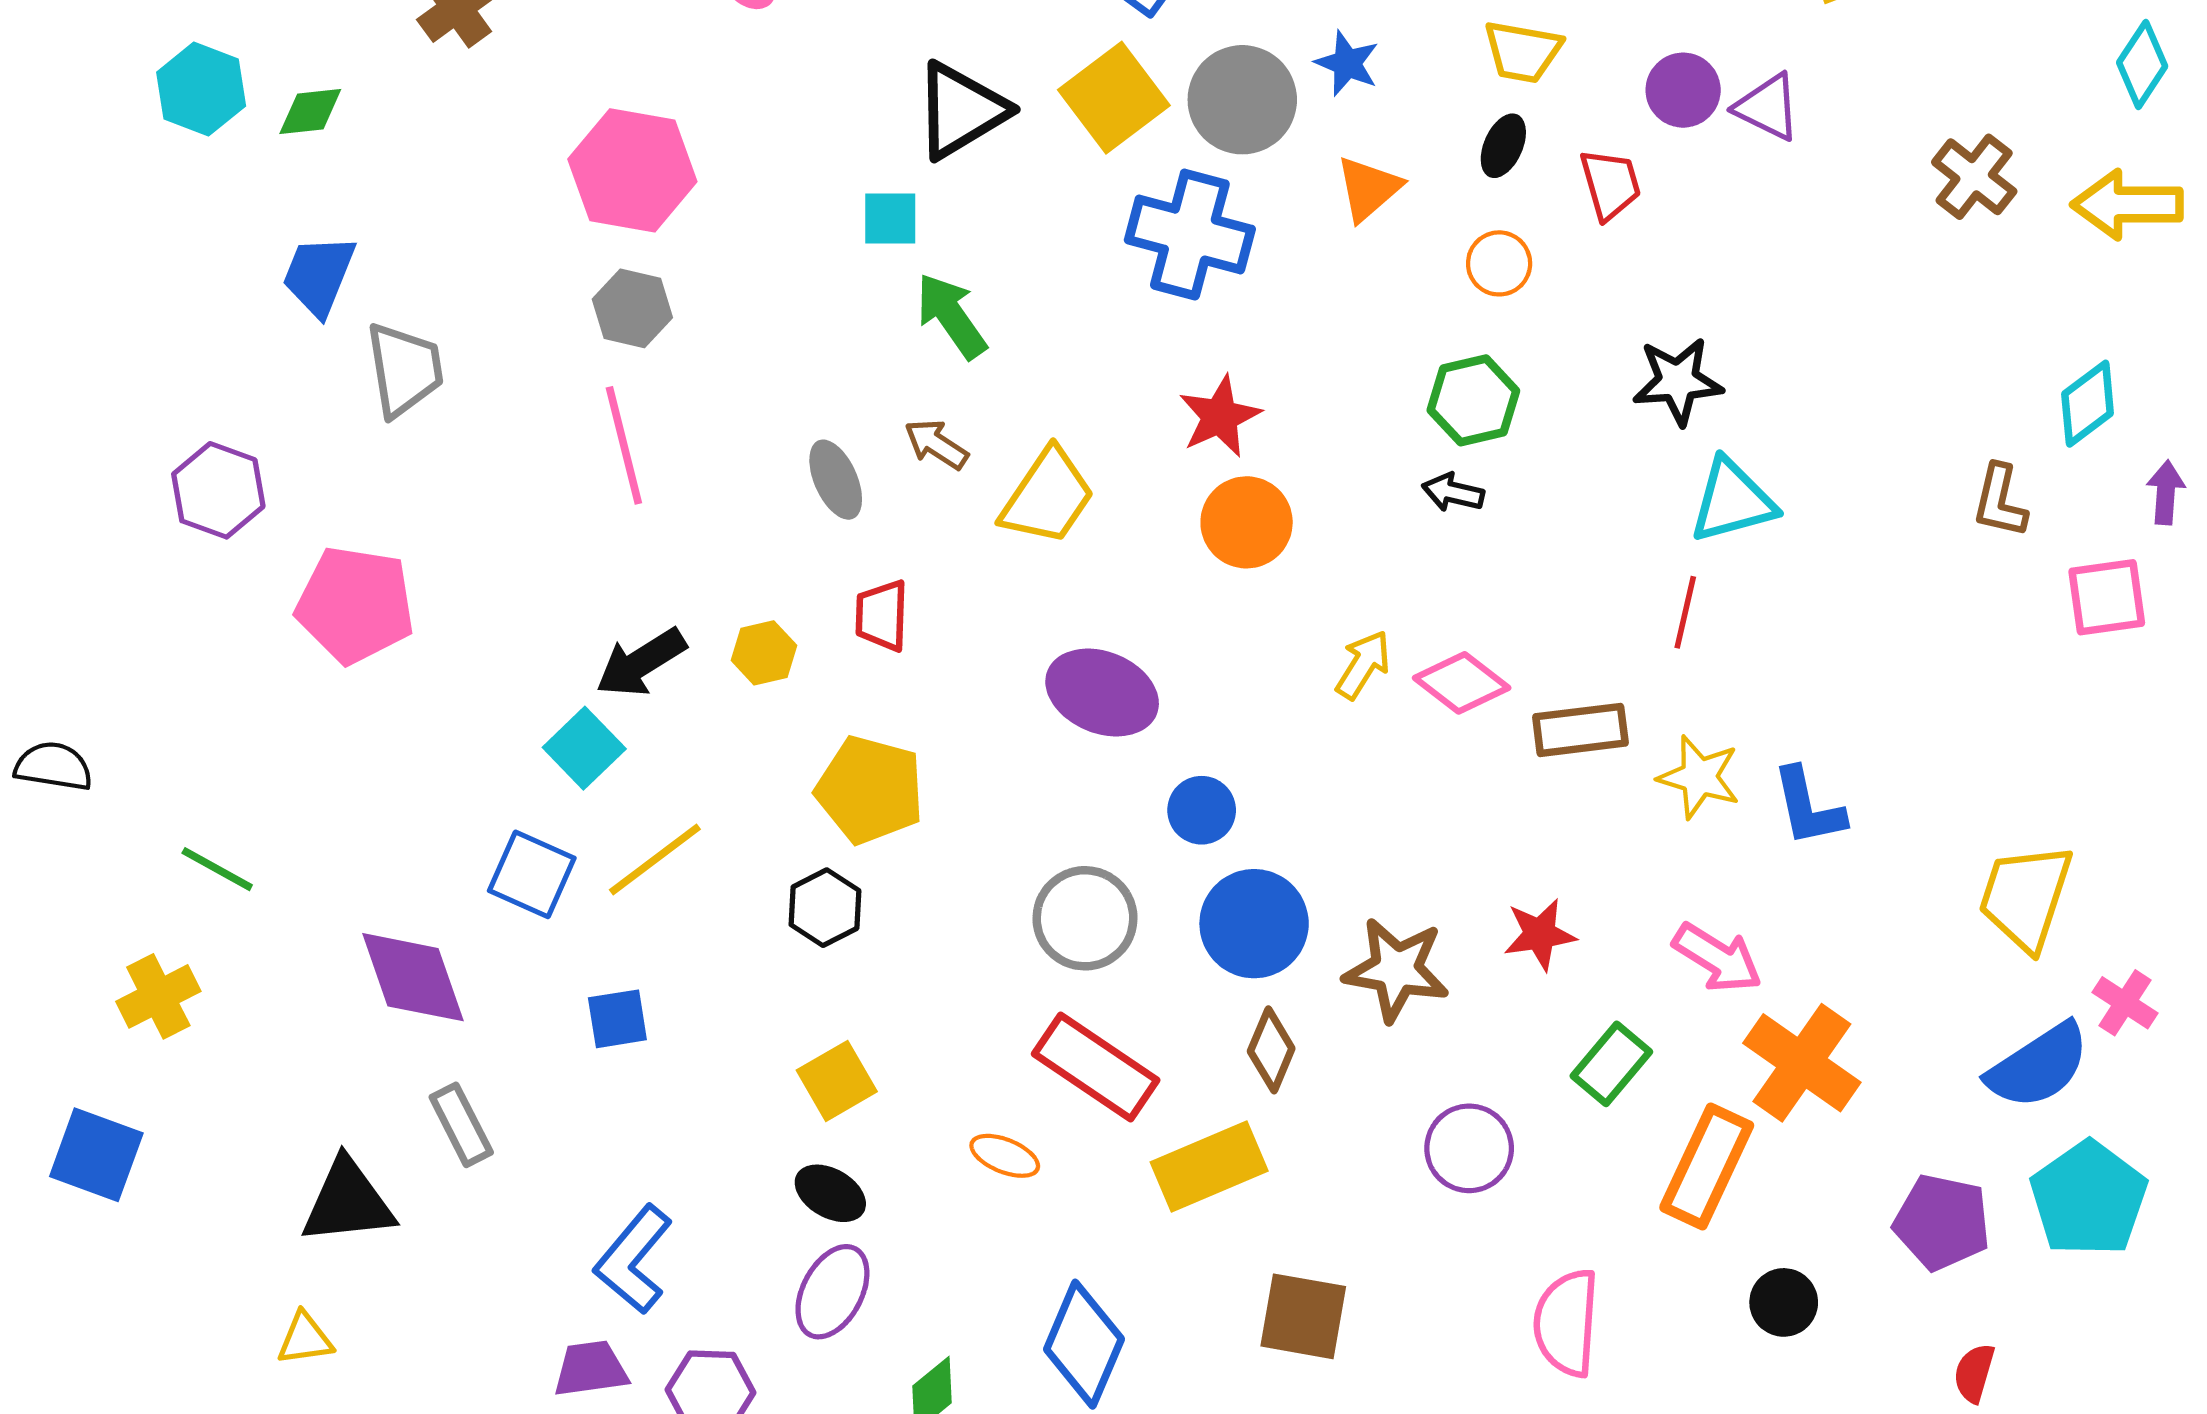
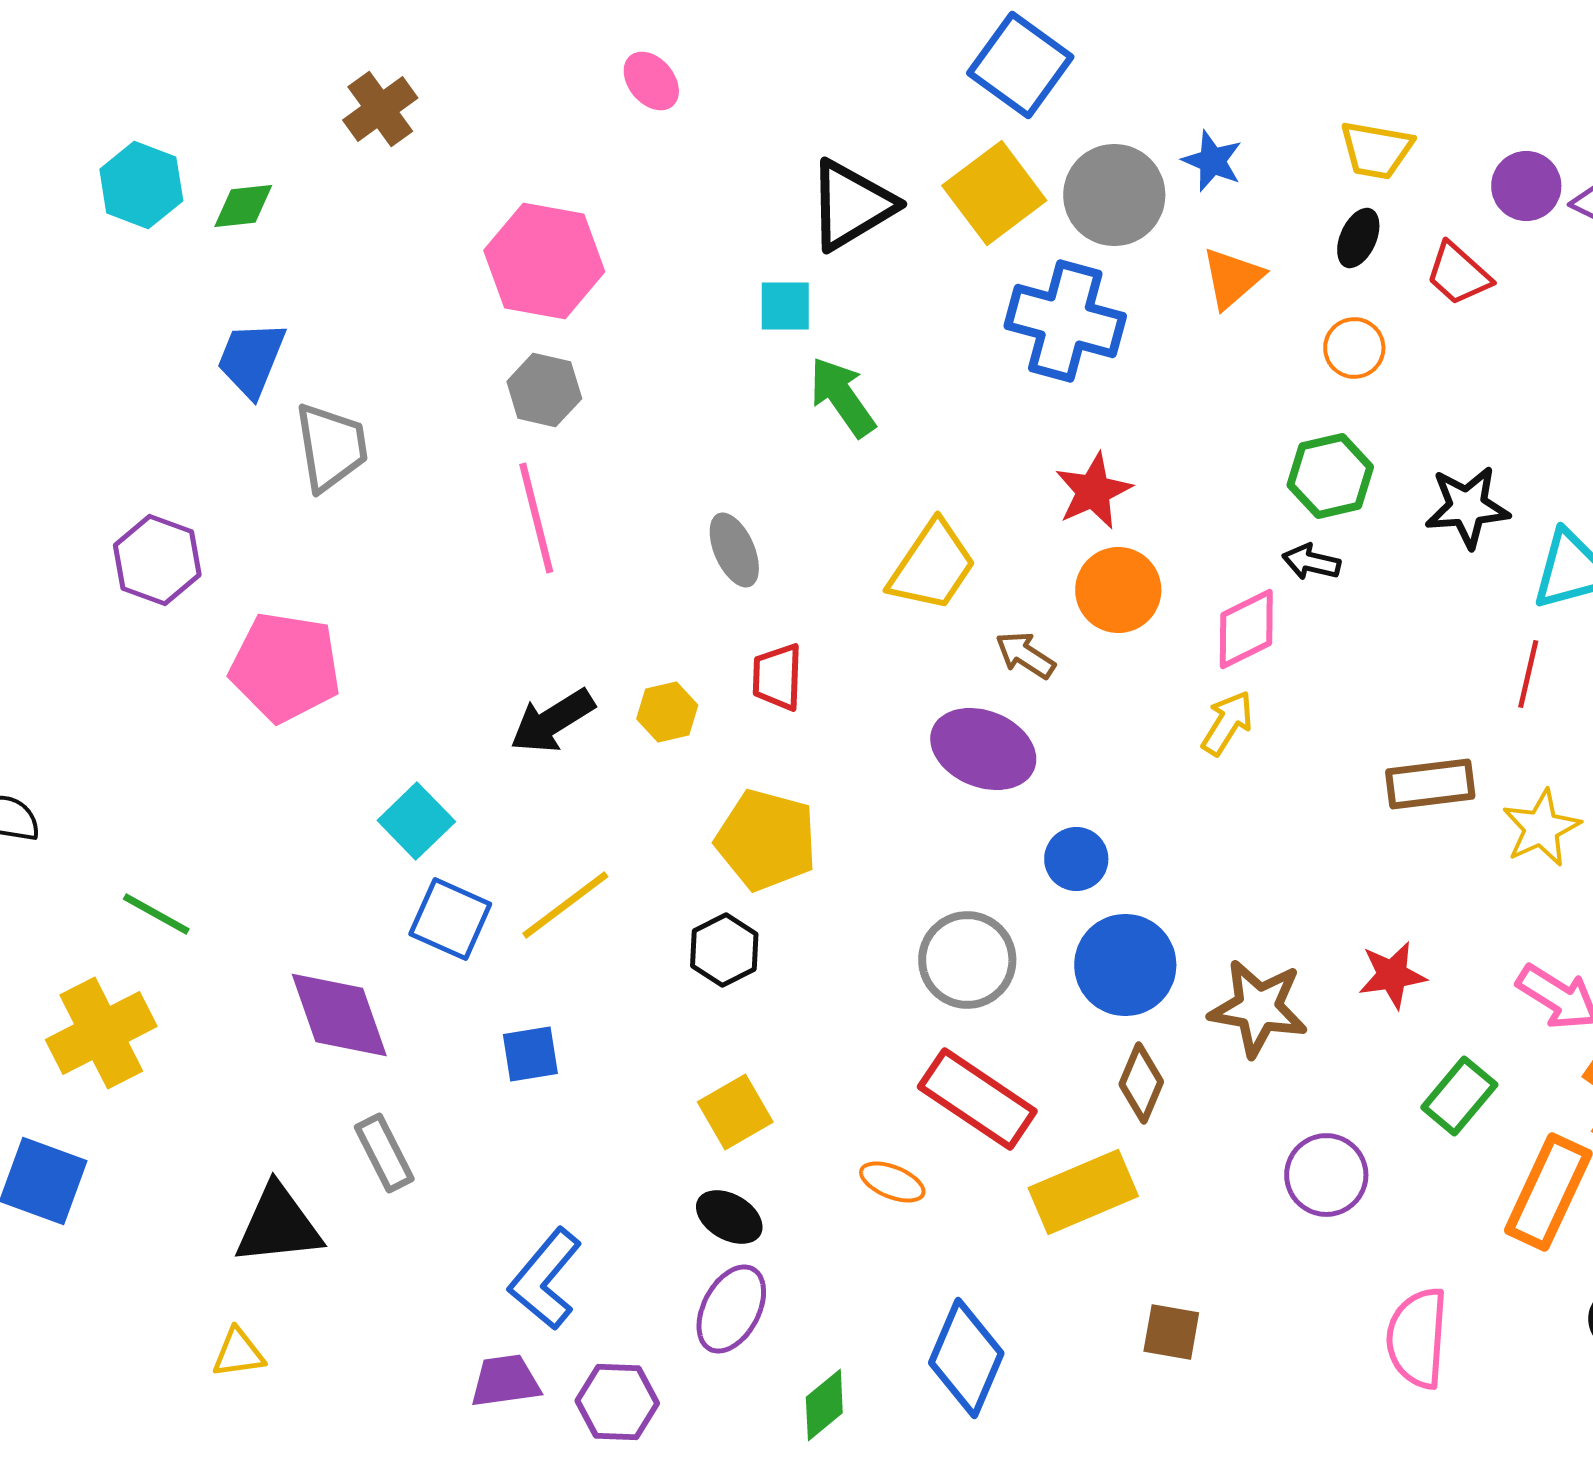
red trapezoid: (1610, 184) -> (1458, 274), turned 148
black star: (1678, 381) -> (1467, 507), moved
brown arrow: (936, 444) -> (1025, 655), moved
pink diamond: (1462, 683) -> (1246, 629), moved, turned -64
cyan square: (584, 748) -> (416, 821), moved
yellow star: (1699, 777) -> (1541, 828), turned 30
yellow cross: (158, 996) -> (101, 1033), size x1.4
brown square: (1303, 1316) -> (1171, 1332), size x0.7

